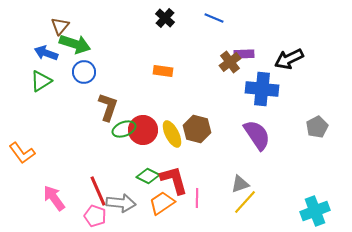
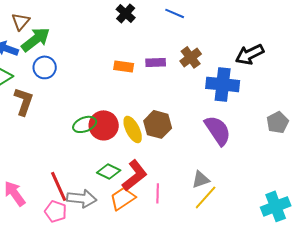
green arrow: (75, 44) -> (36, 39), turned -56
purple rectangle: (244, 54) -> (156, 62), moved
brown L-shape: (108, 107) -> (24, 101), moved
red L-shape: (174, 180) -> (135, 175), turned 68

